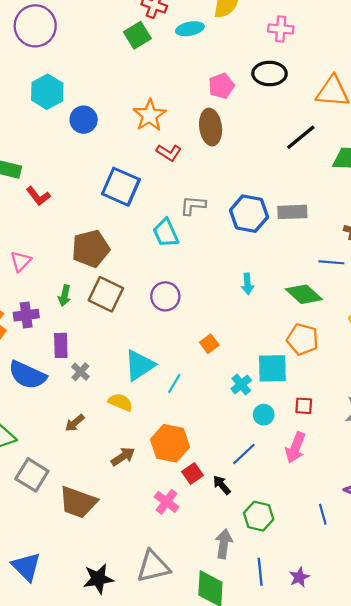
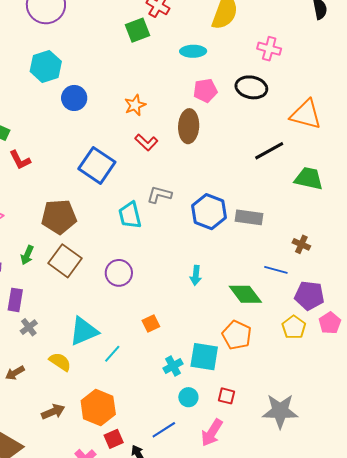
cyan ellipse: (190, 29) -> (193, 51), moved
orange star: (150, 115) -> (135, 105), size x0.7

